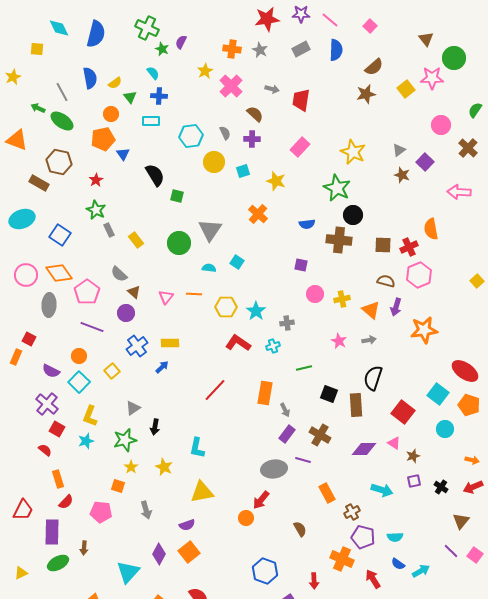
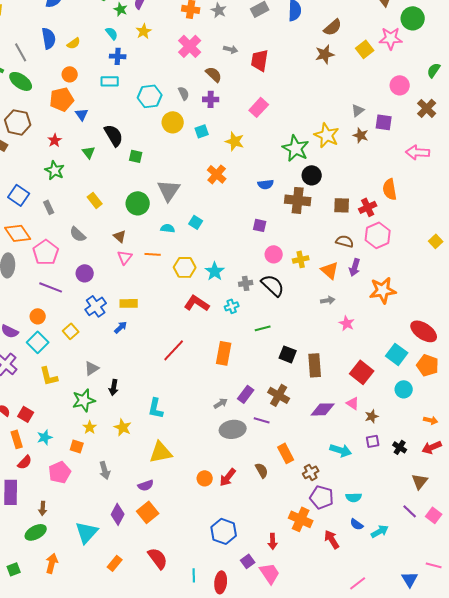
yellow star: (205, 71) -> (144, 31), moved
green triangle: (130, 97) -> (89, 152), moved
yellow star: (353, 152) -> (327, 135), moved
purple square: (425, 162) -> (384, 122), turned -36
gray rectangle: (109, 230) -> (49, 207), moved
brown triangle: (134, 292) -> (120, 236), moved
pink star: (339, 341) -> (347, 323), moved
black semicircle: (373, 378) -> (273, 285), moved, turned 115
gray arrow: (285, 410) -> (221, 403), moved, turned -96
yellow L-shape: (90, 416) -> (49, 376), turned -35
red square: (57, 429) -> (26, 414), moved
cyan star: (86, 441) -> (45, 437), moved
red arrow: (261, 500) -> (228, 477), moved
pink pentagon: (101, 512) -> (60, 472), turned -30
brown semicircle: (300, 529) -> (262, 470), moved
green ellipse: (58, 563) -> (36, 532), moved

